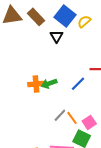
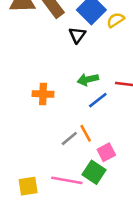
green arrow: (49, 84) -> (88, 79), moved
orange line: (72, 118) -> (86, 133), moved

